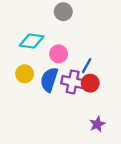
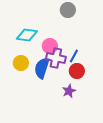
gray circle: (63, 12) -> (68, 10), moved
purple cross: (73, 82) -> (56, 58), moved
purple star: (97, 124) -> (69, 91), moved

